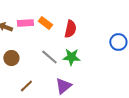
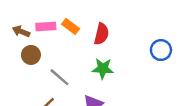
gray line: (49, 57) -> (59, 77), moved
brown circle: (11, 58) -> (31, 55), moved

